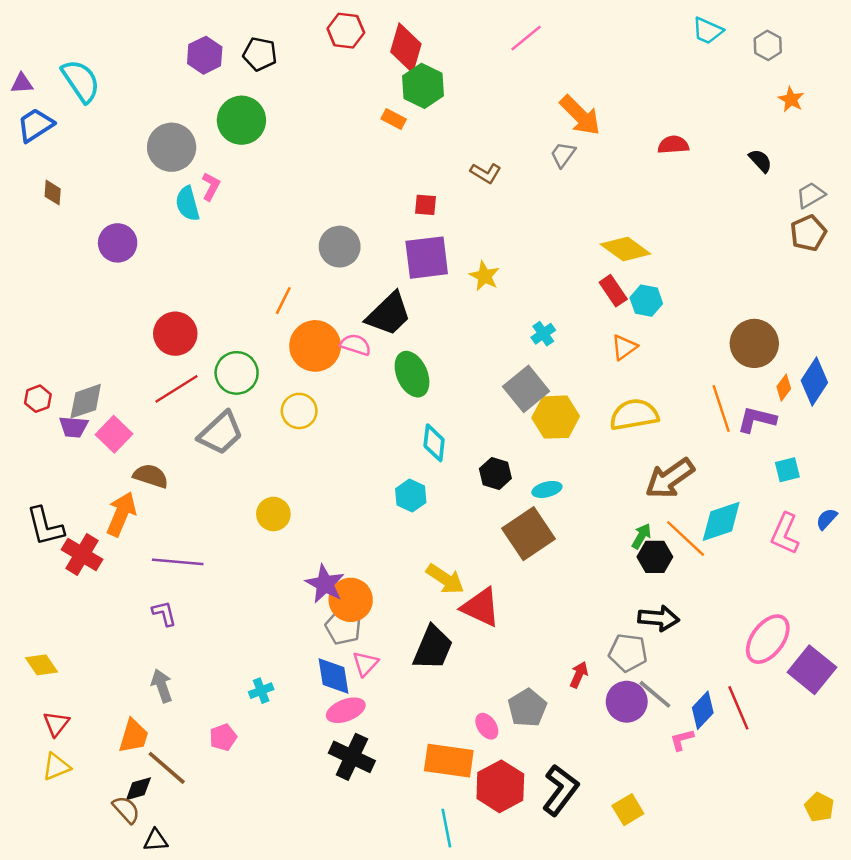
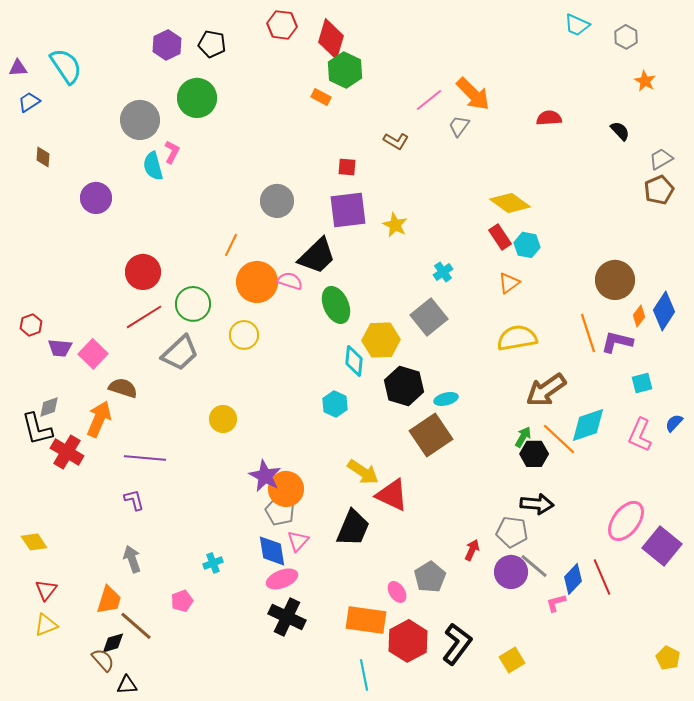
pink line: (526, 38) -> (429, 100), moved
blue trapezoid: (35, 125) -> (29, 102), size x0.7
gray diamond: (86, 401) -> (49, 407), moved, size x0.7
yellow hexagon: (556, 417) -> (381, 340), moved
black hexagon: (495, 474) -> (404, 386), size x1.5

